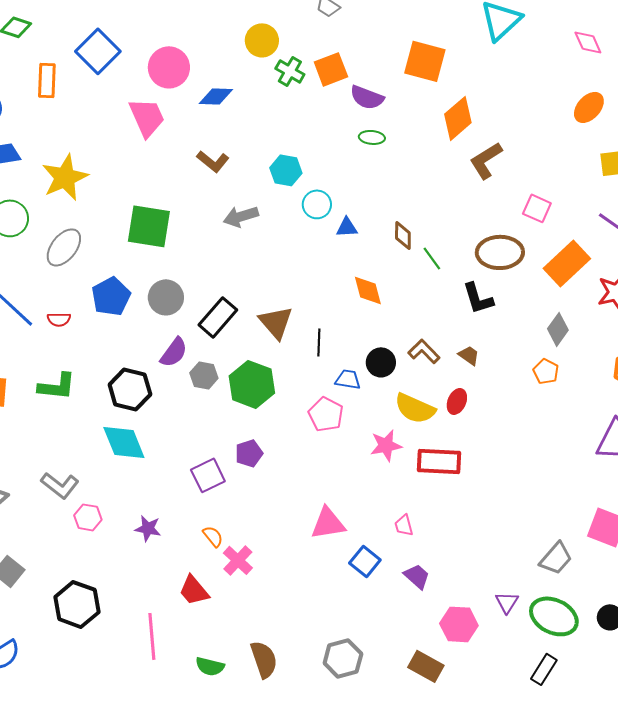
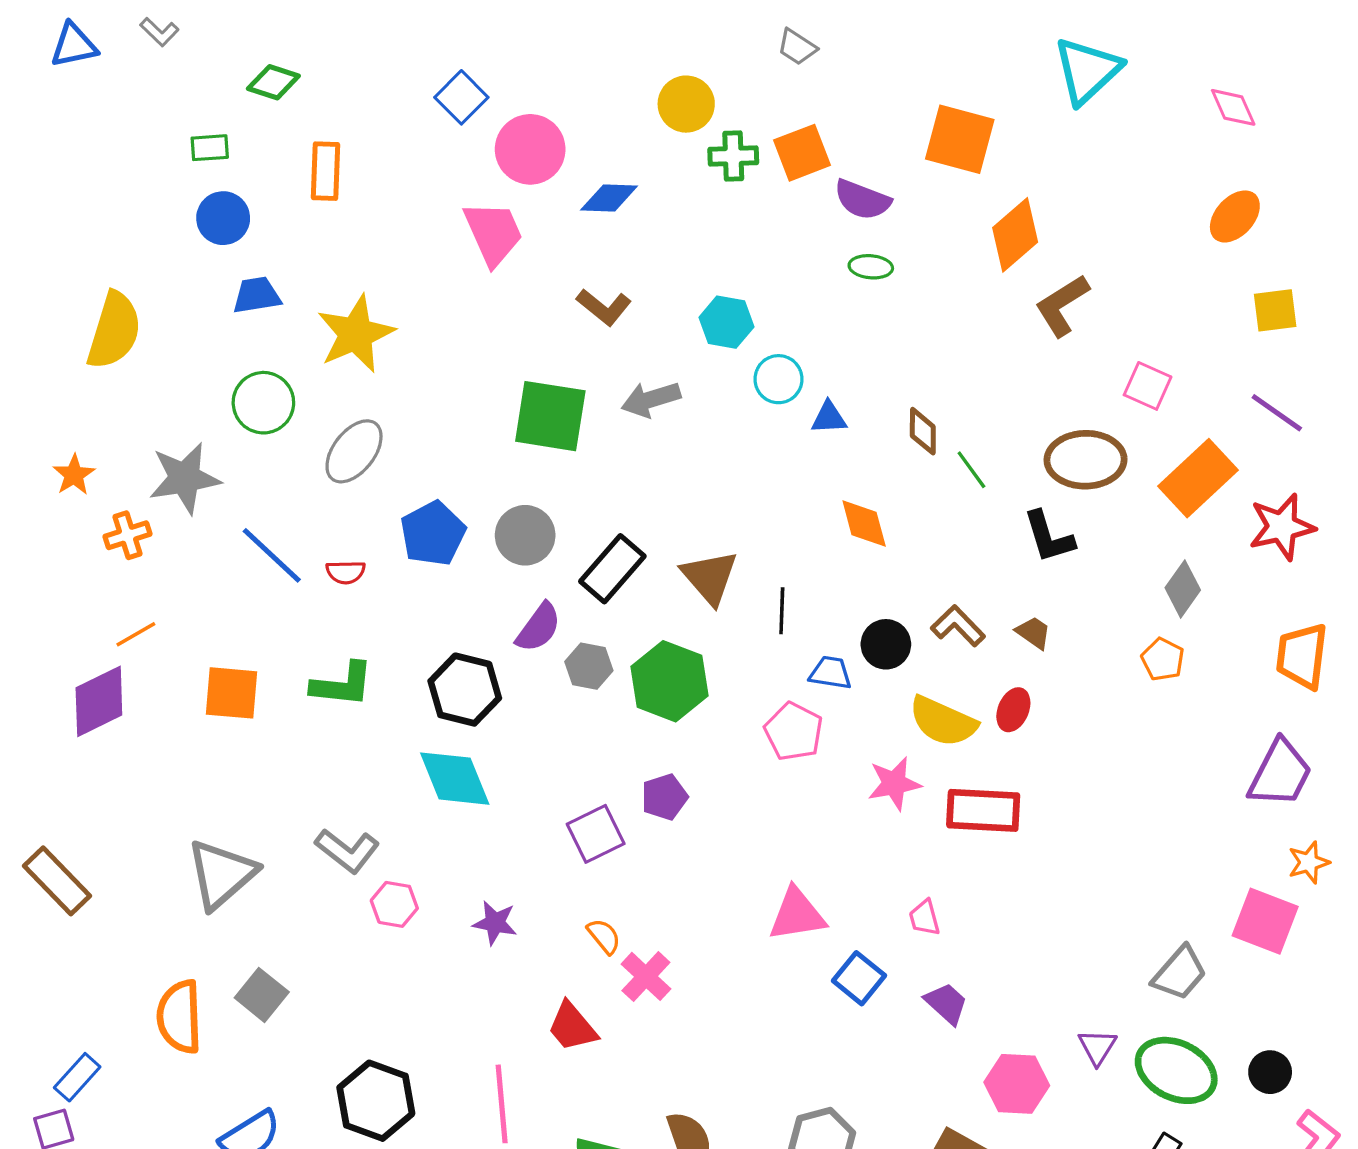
blue square: (98, 51) -> (461, 97), moved, size x0.7
green cross: (290, 71) -> (733, 156), turned -32
green square: (149, 226) -> (550, 416), moved
black hexagon: (77, 604) -> (376, 1101), moved

